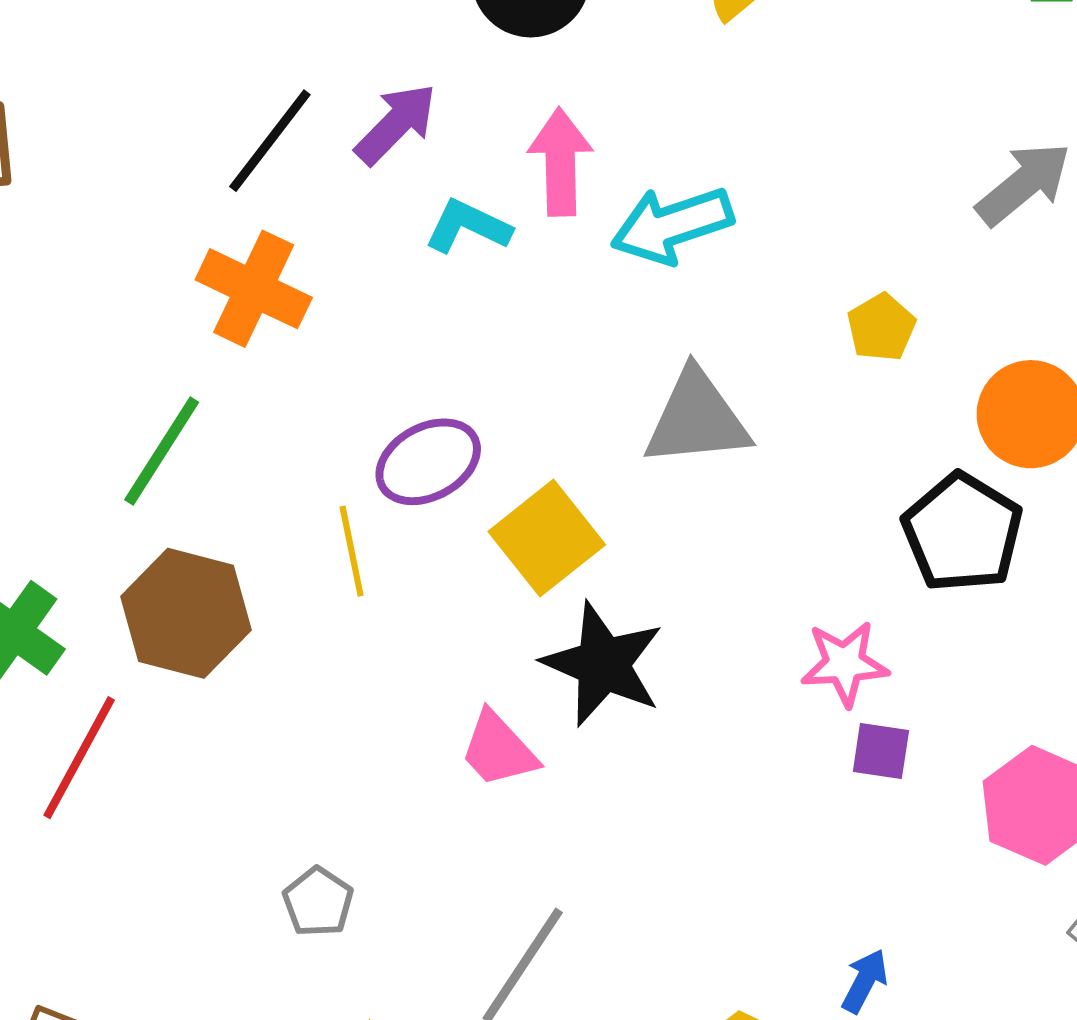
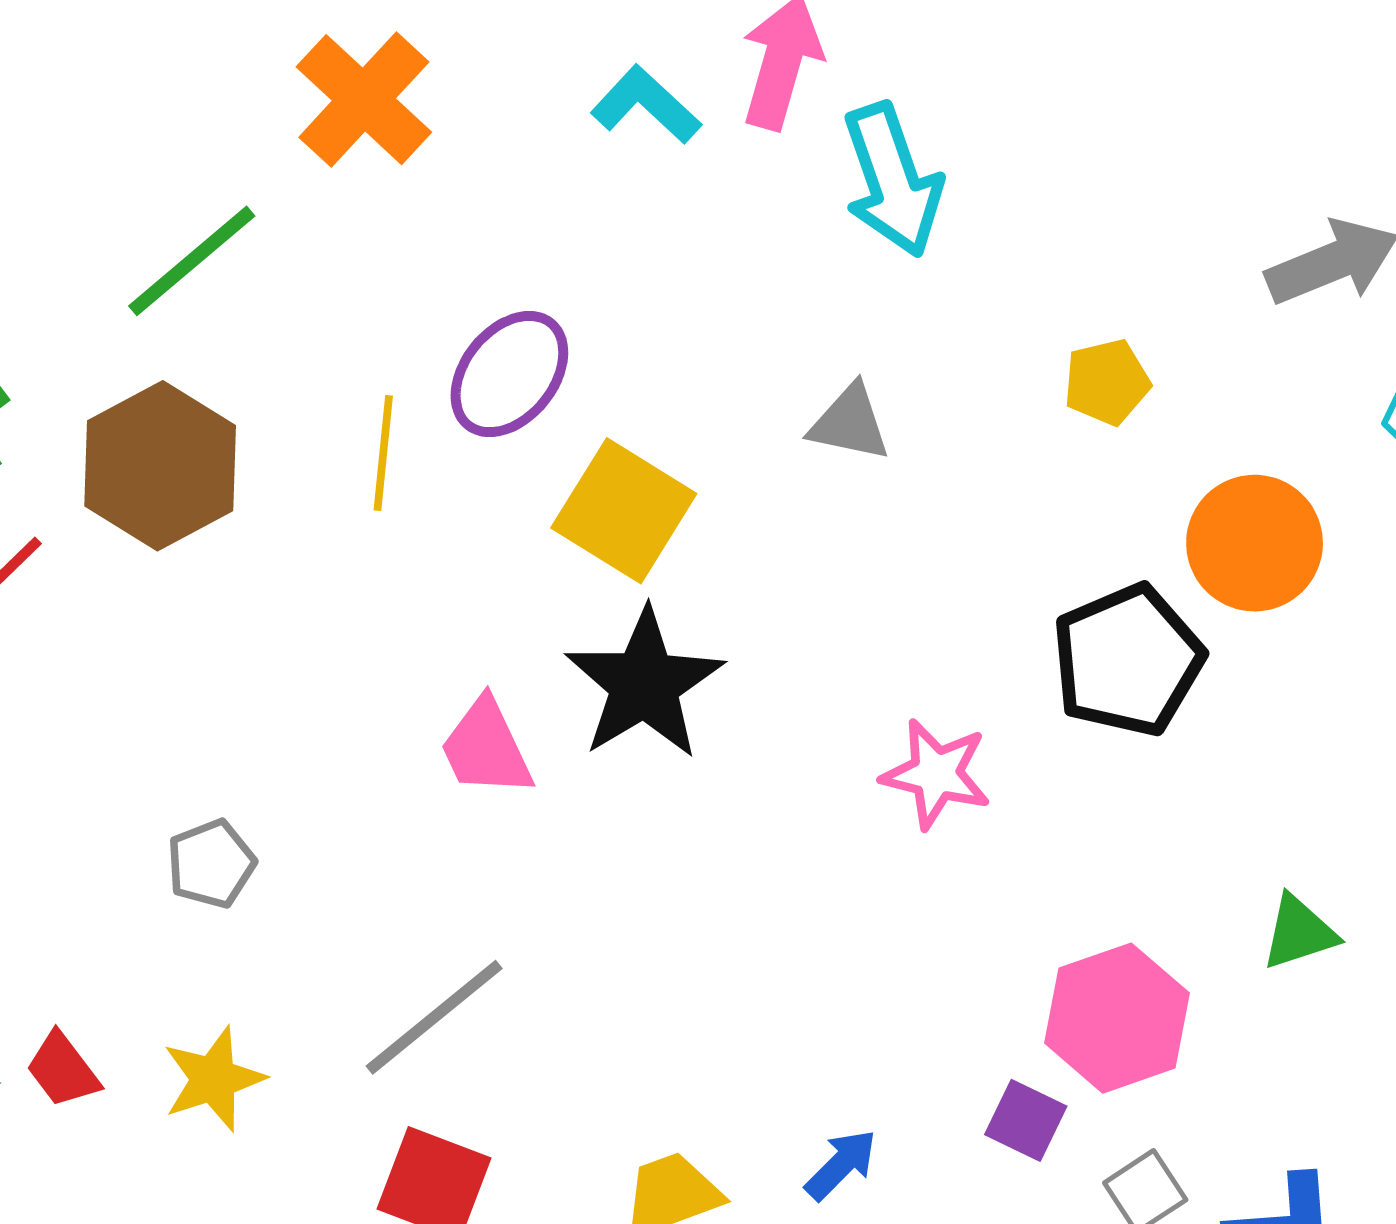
cyan arrow: (672, 225) -> (892, 180), turned -108
gray triangle: (697, 419) -> (850, 423), size x0.6
purple ellipse: (428, 462) -> (509, 374), turned -40
yellow square: (547, 538) -> (624, 511), turned -37
purple square: (881, 751) -> (1026, 1120), moved

